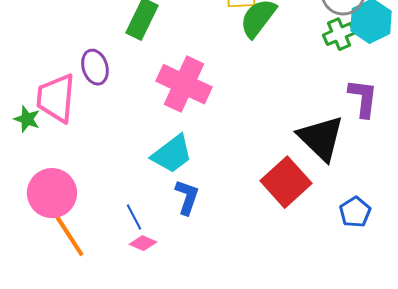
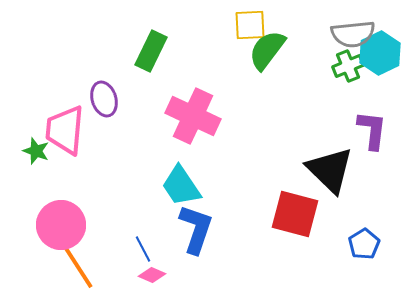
cyan trapezoid: (172, 154) -> (181, 186), turned 93
red square: (286, 182) -> (295, 214), turned -33
blue L-shape: (187, 197) -> (196, 229), size x1.4

